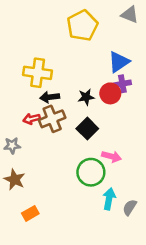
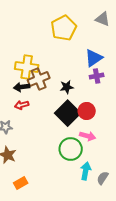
red circle: (110, 93) -> (87, 111), moved
black arrow: (50, 97) -> (22, 87), moved
brown cross: (52, 119) -> (39, 79), moved
black square: (87, 129) -> (68, 113), size x1.4

